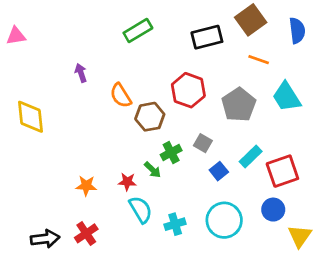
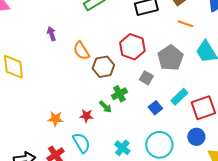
gray square: (203, 143) -> (146, 78), moved
cyan semicircle: (141, 210) -> (81, 143), moved
cyan cross: (175, 224) -> (122, 148), turned -35

